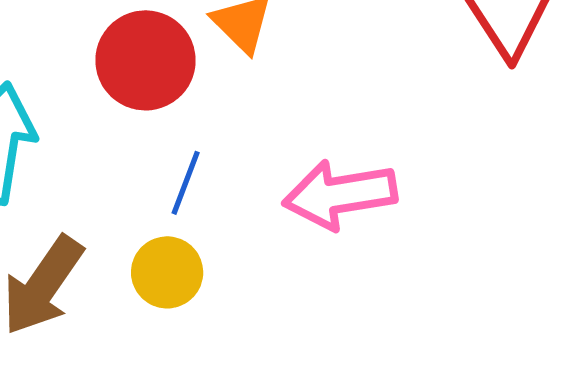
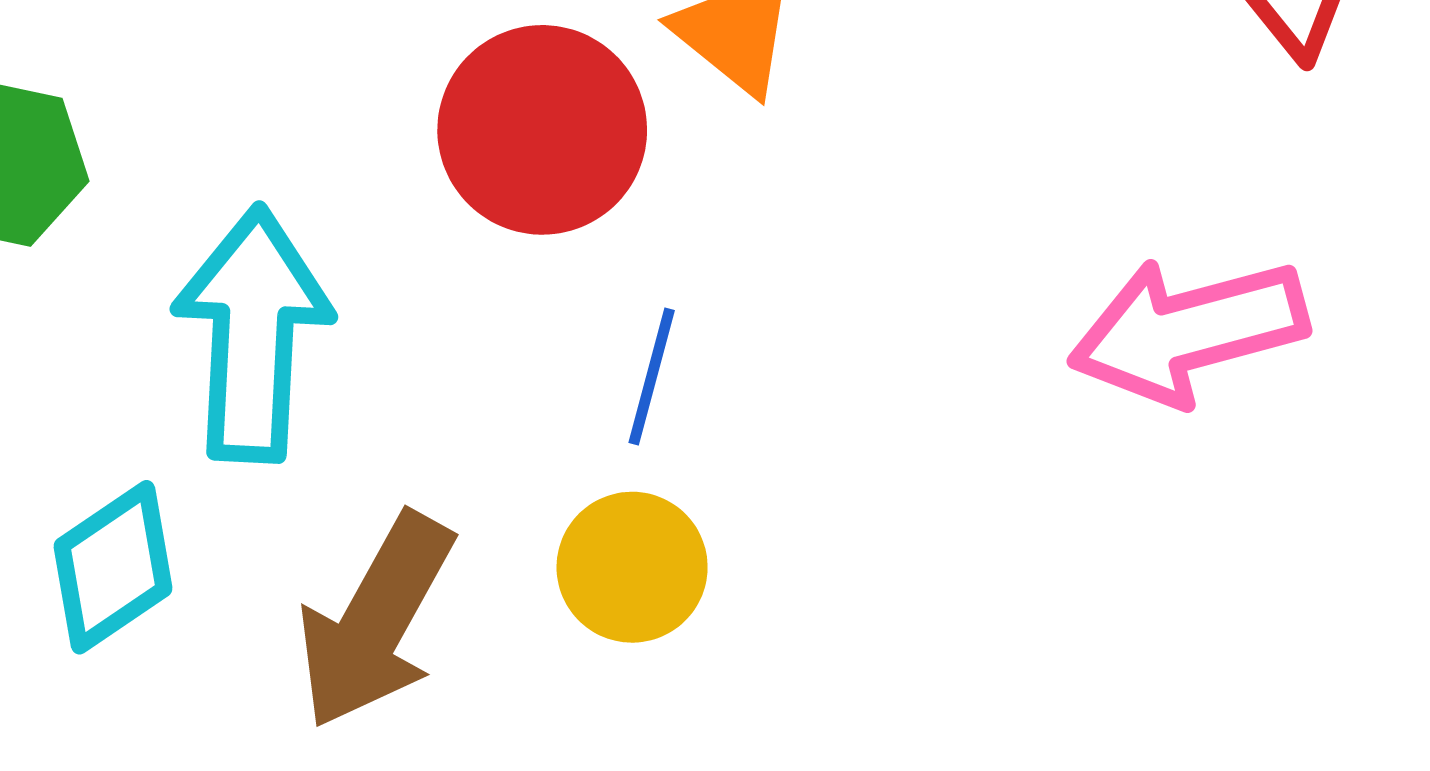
pink arrow: (340, 195) -> (1188, 331), moved

